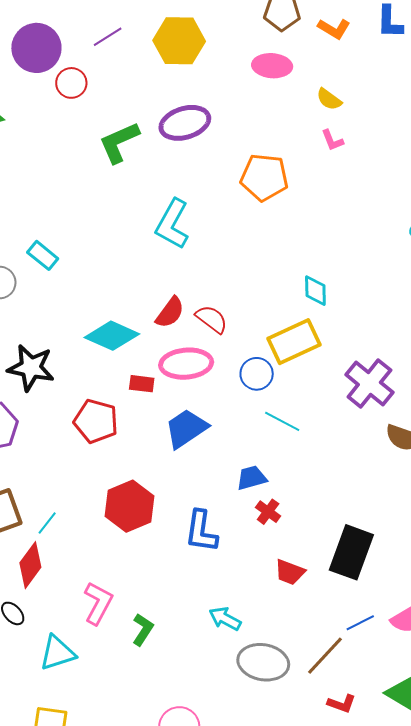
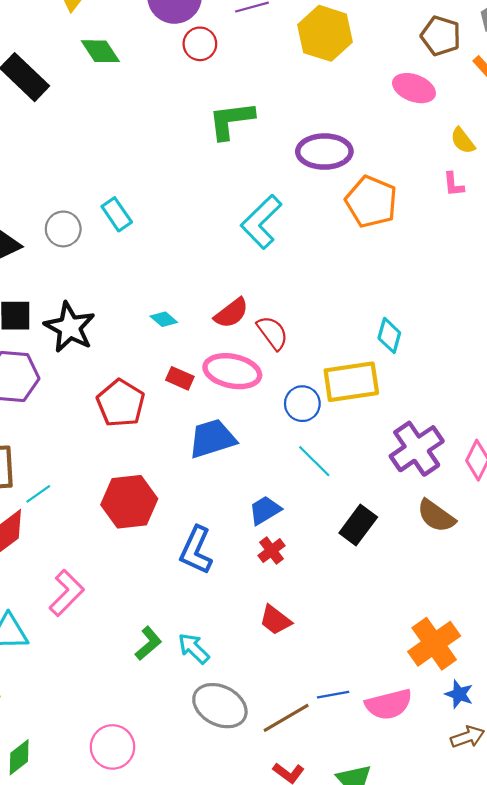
purple ellipse: (185, 123) -> (324, 152), moved
cyan diamond: (112, 336) -> (164, 319), size x0.5
blue trapezoid: (252, 478) -> (265, 510), turned -32
black rectangle: (351, 552) -> (358, 525), moved, size x0.7
green L-shape: (143, 629) -> (148, 643), moved

